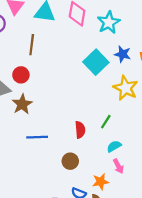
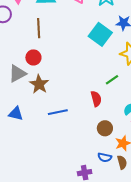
green line: (106, 122) -> (112, 80), moved, turned 32
brown circle: (70, 161) -> (105, 128), moved

